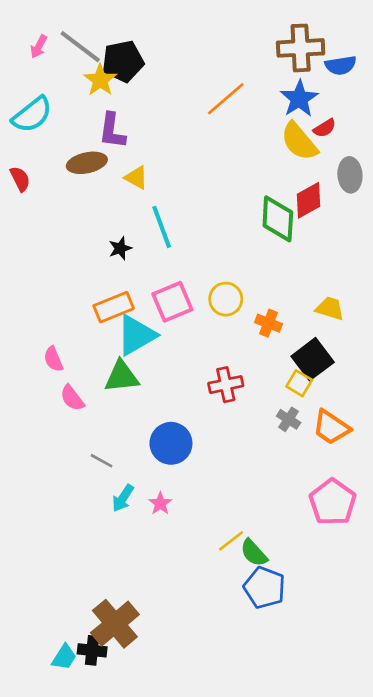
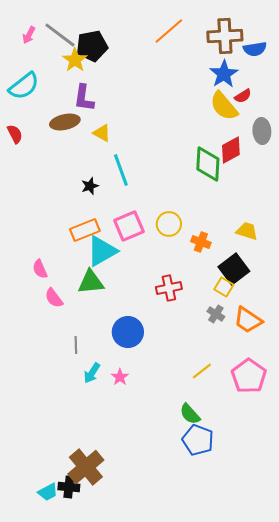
orange line: (226, 99) -> (169, 31), moved
gray line: (102, 461) -> (76, 345), turned 60
yellow line: (231, 541) -> (202, 371), moved
cyan trapezoid: (64, 657) -> (48, 492), turned 30

